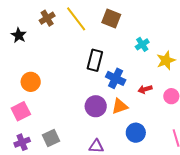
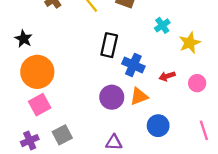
black star: (19, 35) -> (24, 39), moved
orange circle: (31, 82) -> (37, 72), size x1.5
pink square: (21, 111) -> (40, 105), moved

